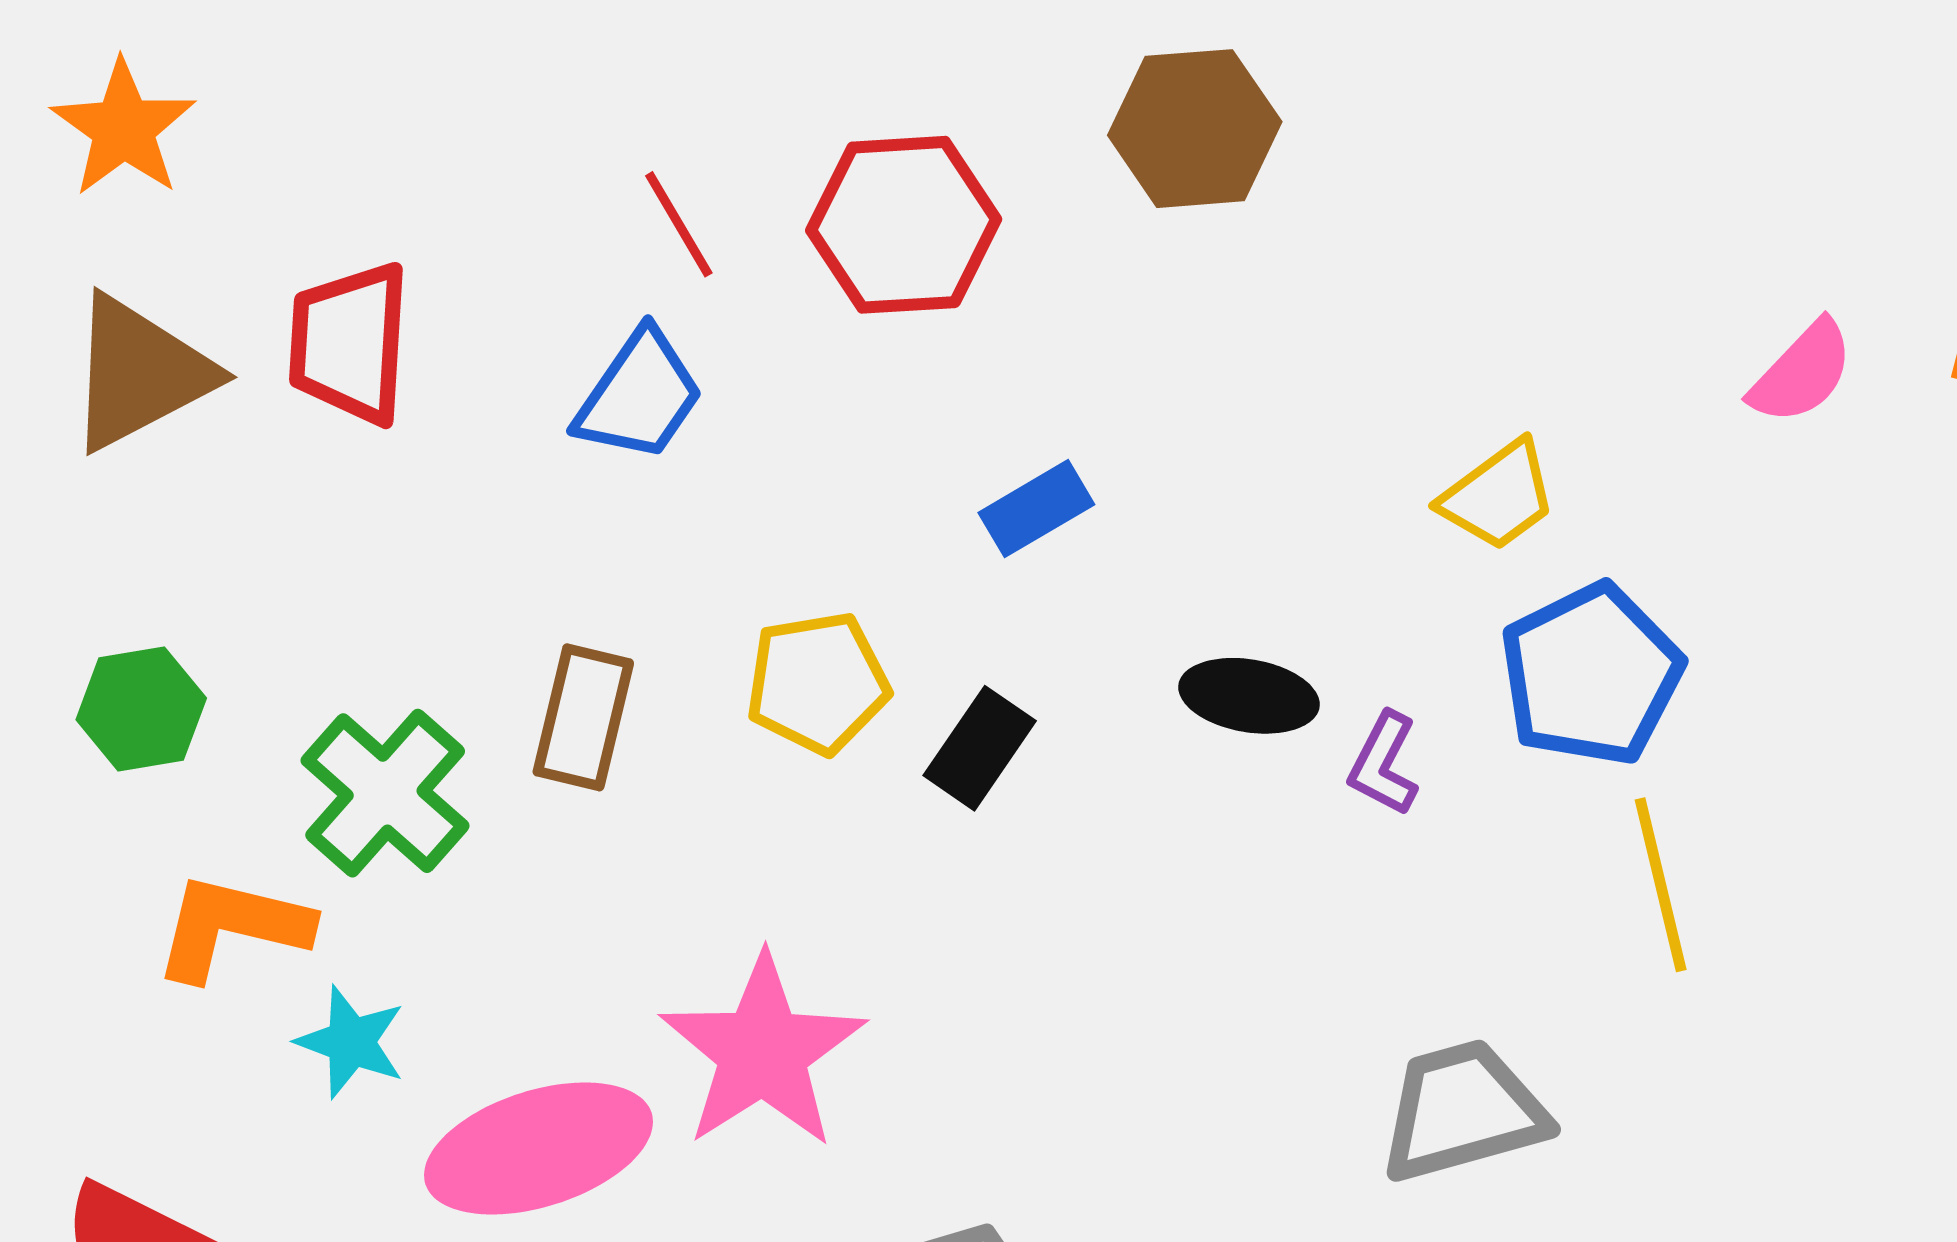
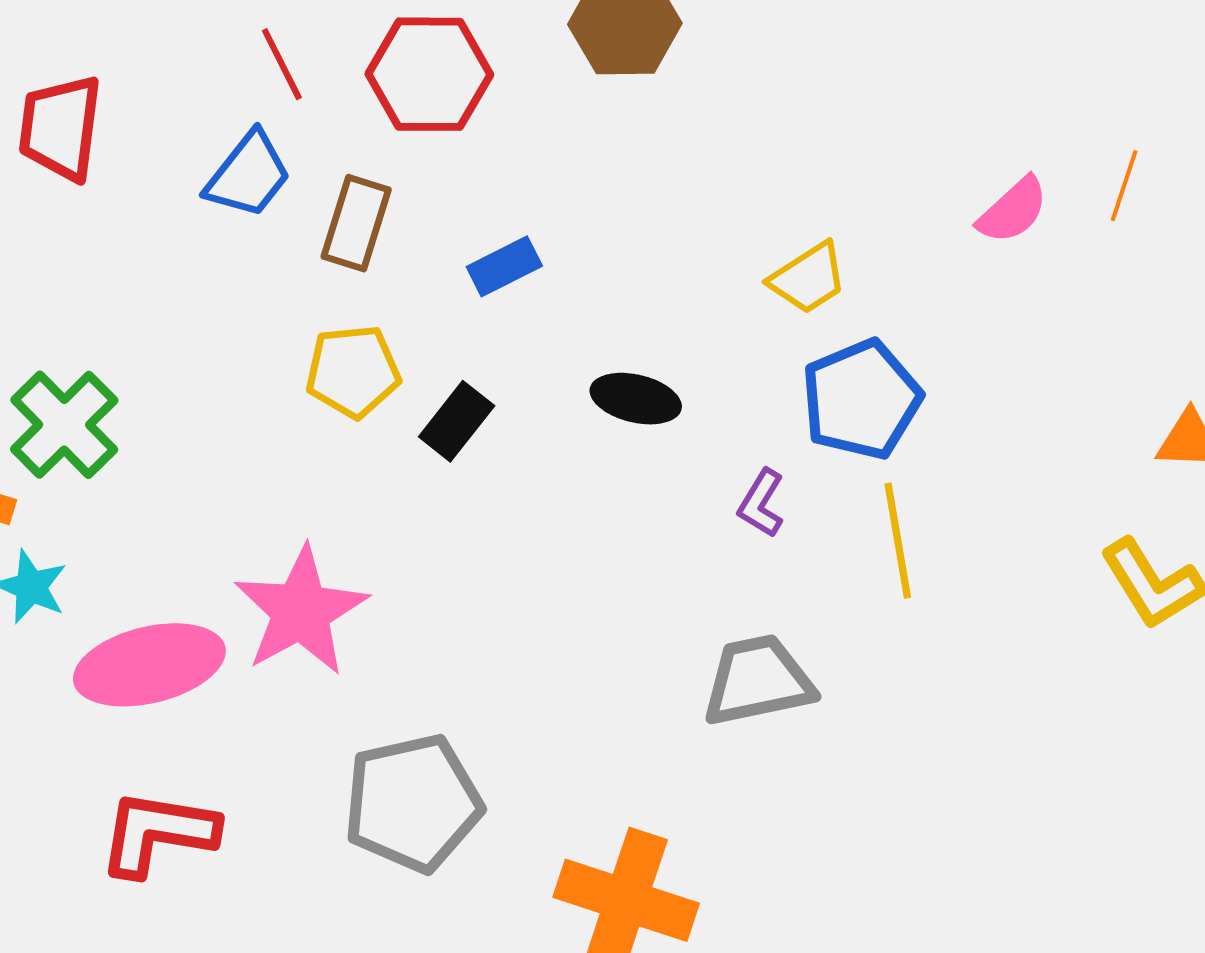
brown rectangle: (583, 717) -> (356, 223), moved
purple L-shape: (1384, 764) -> (761, 503), moved

